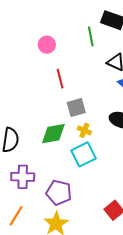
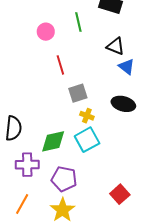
green line: (91, 36) -> (78, 22), moved
green diamond: (53, 134) -> (53, 141), moved

